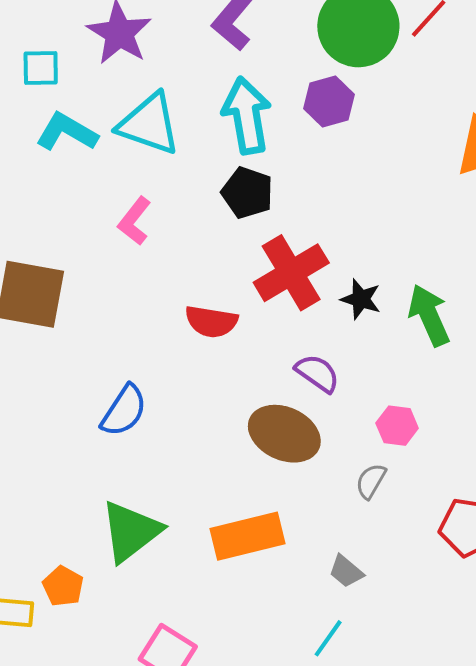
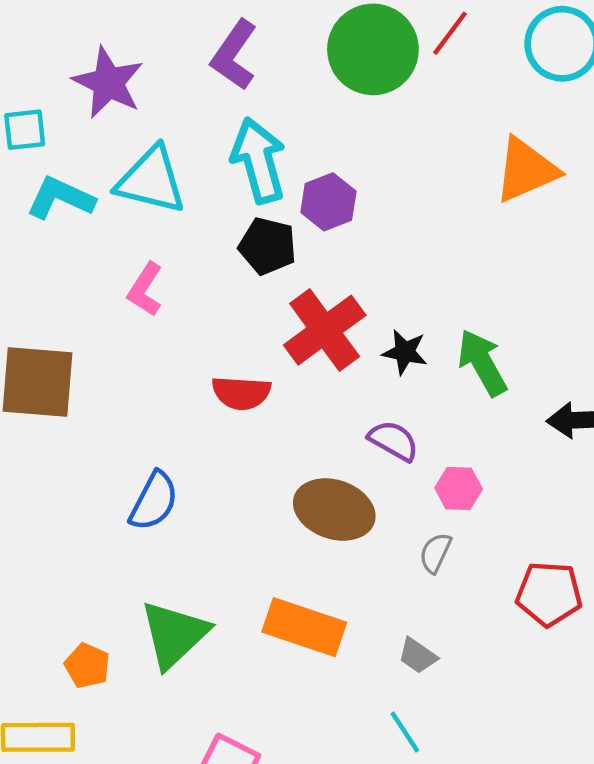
purple hexagon: (329, 102) -> (328, 202), moved
purple semicircle: (317, 373) -> (393, 441), moved
orange rectangle: (247, 536) -> (304, 627), turned 38
orange pentagon: (63, 586) -> (87, 666), moved
cyan line: (328, 638) -> (405, 732), turned -63

